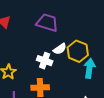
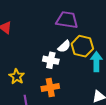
purple trapezoid: (47, 23) -> (67, 20), moved

